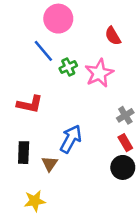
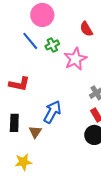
green cross: (68, 67) -> (52, 45), moved

